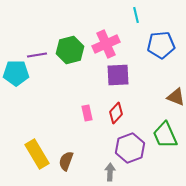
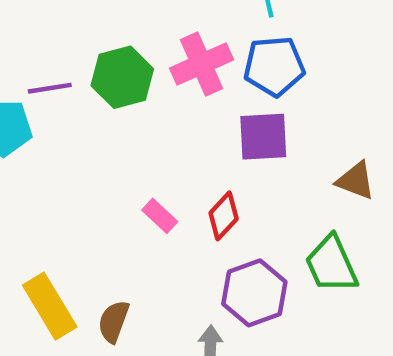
blue pentagon: (161, 45) -> (274, 66), moved
purple square: (118, 75) -> (263, 137), moved
pink rectangle: (87, 113) -> (160, 216), turned -35

